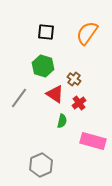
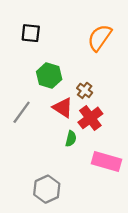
black square: (46, 32) -> (31, 33), moved
red cross: (79, 103) -> (90, 118), size x1.5

